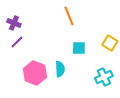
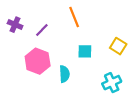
purple line: (17, 42) -> (42, 30), moved
pink hexagon: (35, 73) -> (38, 61), moved

